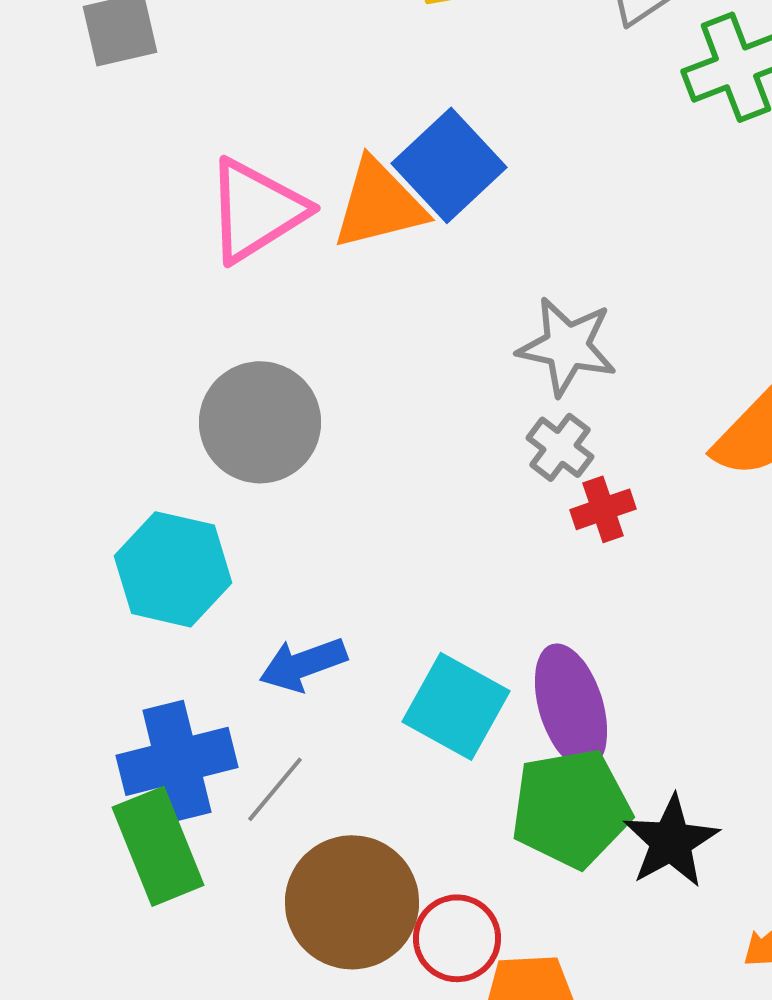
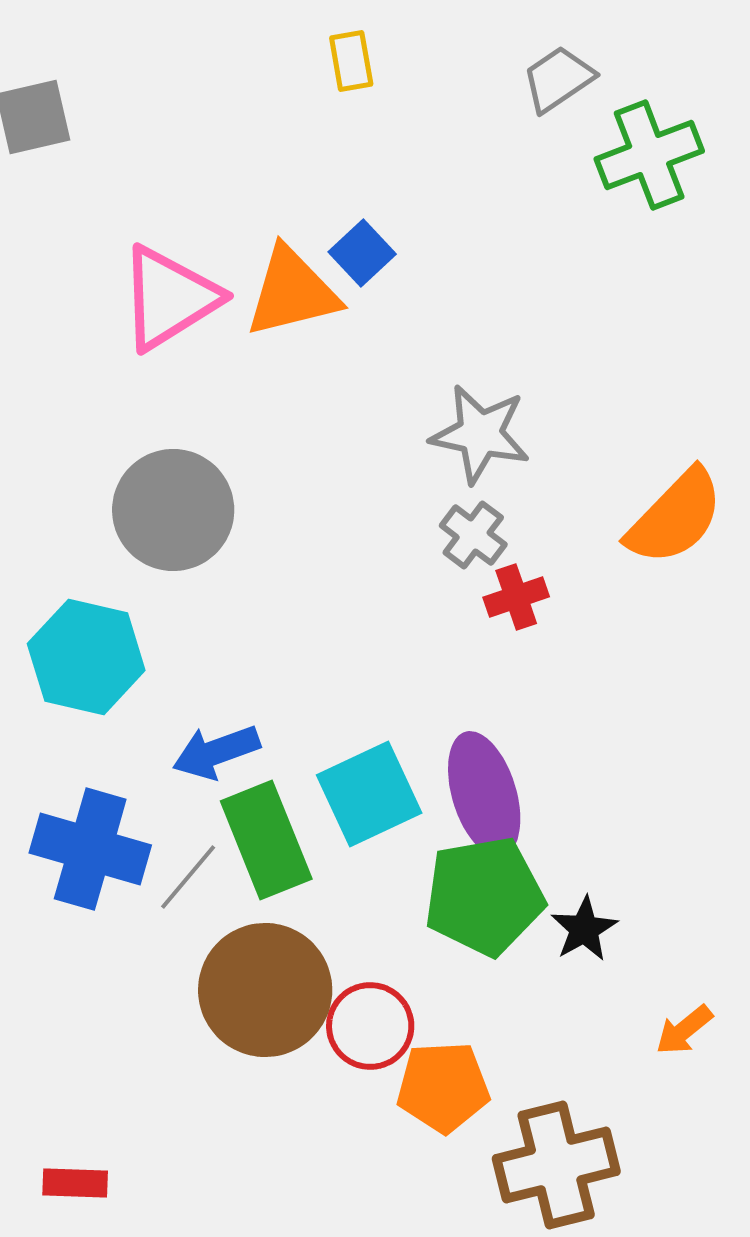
blue square: (449, 165) -> (362, 253), size x0.6
cyan square: (456, 706) -> (369, 794), turned 36
blue cross: (177, 761) -> (90, 849), turned 30
black star: (671, 841) -> (584, 929), size x0.7
green rectangle: (158, 846) -> (266, 840), moved

